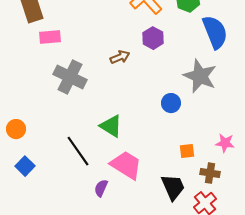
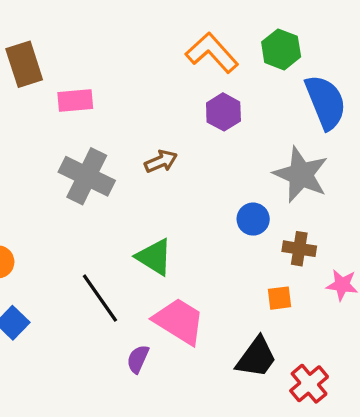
pink rectangle: (50, 37) -> (75, 100), moved
brown arrow: (120, 57) -> (161, 161), moved
brown cross: (210, 173) -> (299, 249), moved
black trapezoid: (173, 187) -> (256, 357), turned 60

